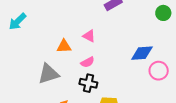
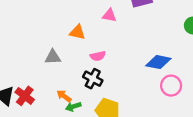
pink triangle: (89, 36) -> (109, 15), moved, turned -32
gray triangle: (48, 74) -> (53, 57), size x0.7

